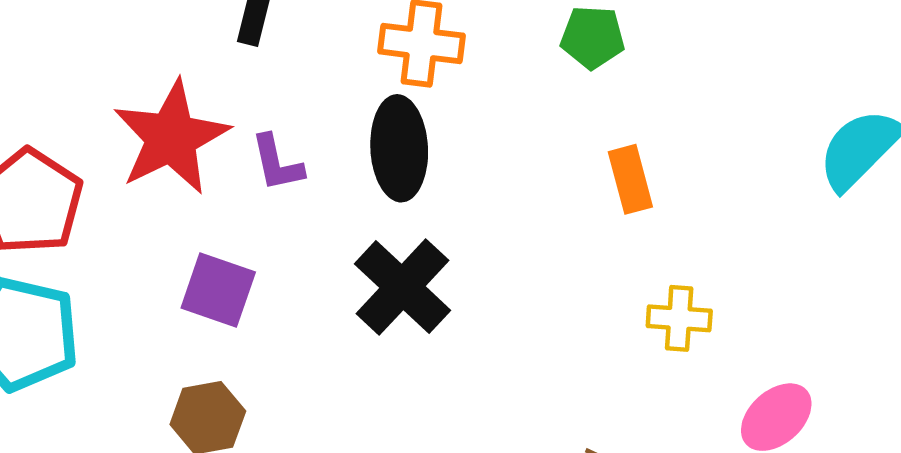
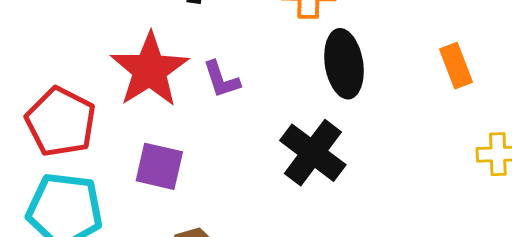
black ellipse: (399, 148) -> (344, 64), moved
purple square: (218, 290) -> (159, 166), moved

